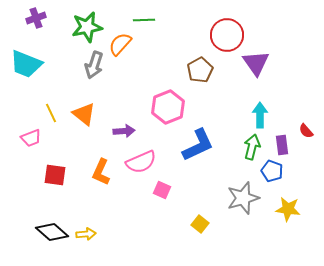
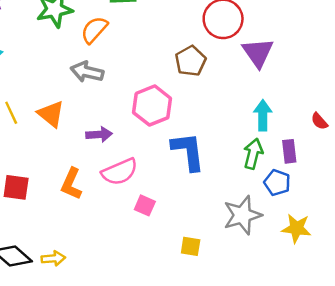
gray arrow: (94, 65) -> (87, 72), moved, turned 84
red semicircle: (306, 131) -> (319, 121), moved
blue L-shape: (198, 145) -> (188, 151), turned -72
yellow square: (200, 224) -> (191, 246), turned -30

